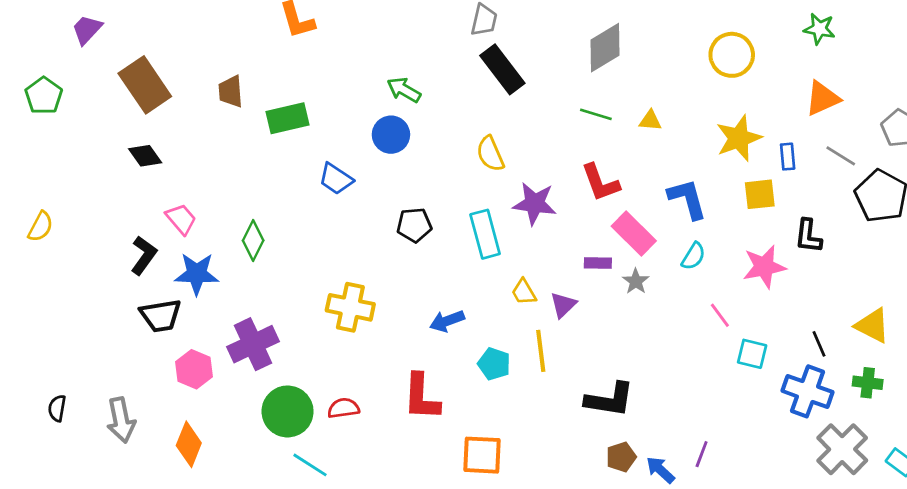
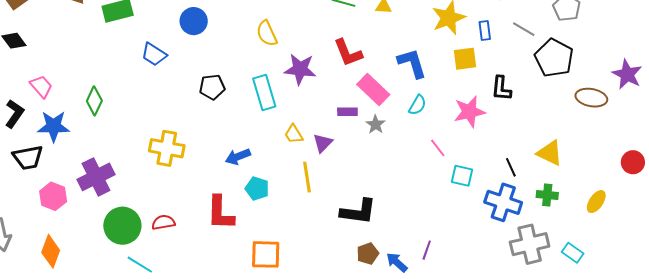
cyan pentagon: (494, 364) -> (257, 189), moved
gray cross: (842, 449) -> (530, 244), turned 33

